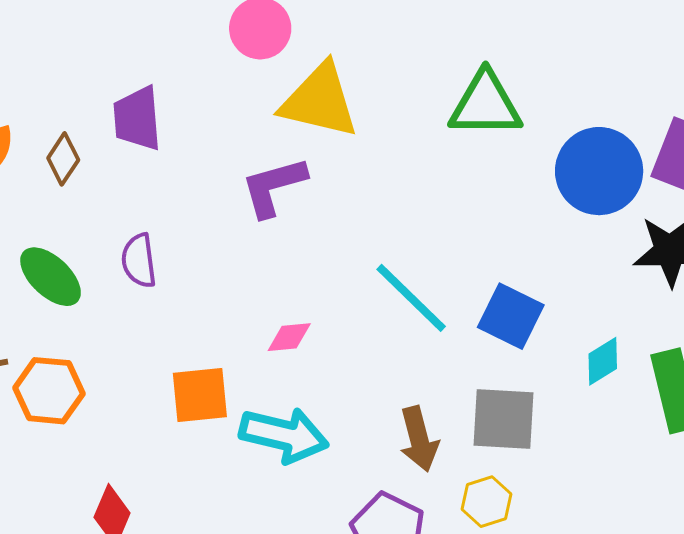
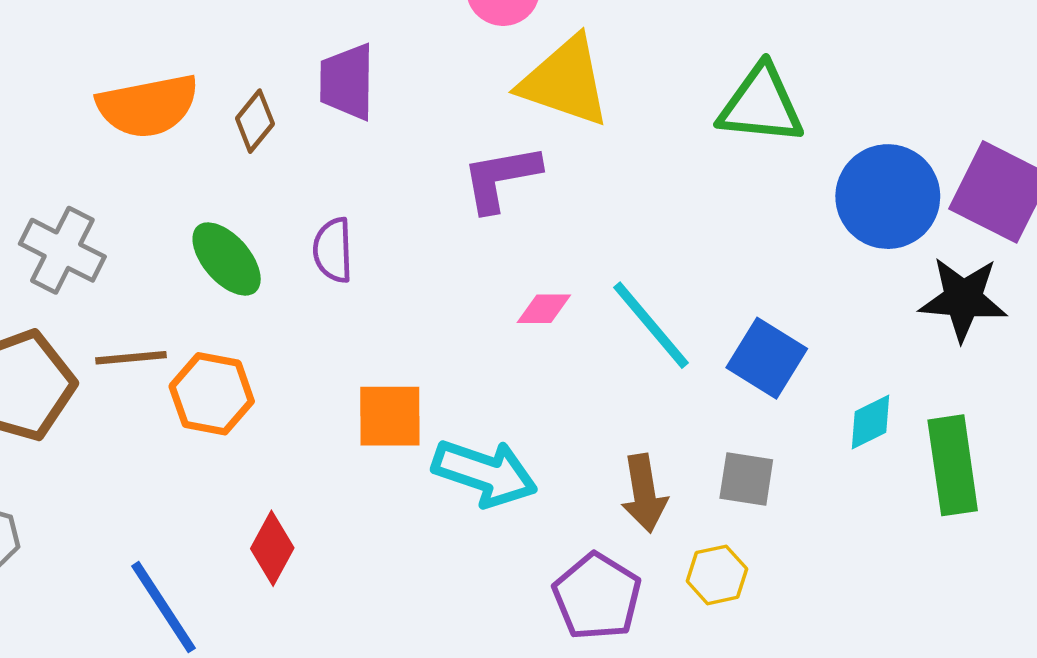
pink diamond: (289, 337) -> (544, 309), moved
gray square: (503, 419) -> (746, 479), size x0.7

